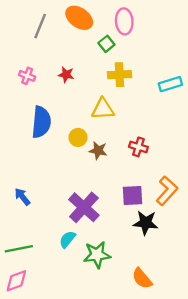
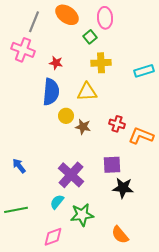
pink cross: (27, 76) -> (23, 50), moved, size x1.6
blue semicircle: (41, 122) -> (51, 92), moved
orange L-shape: (167, 191) -> (141, 136), moved, turned -110
pink diamond: (16, 281) -> (53, 237), moved

